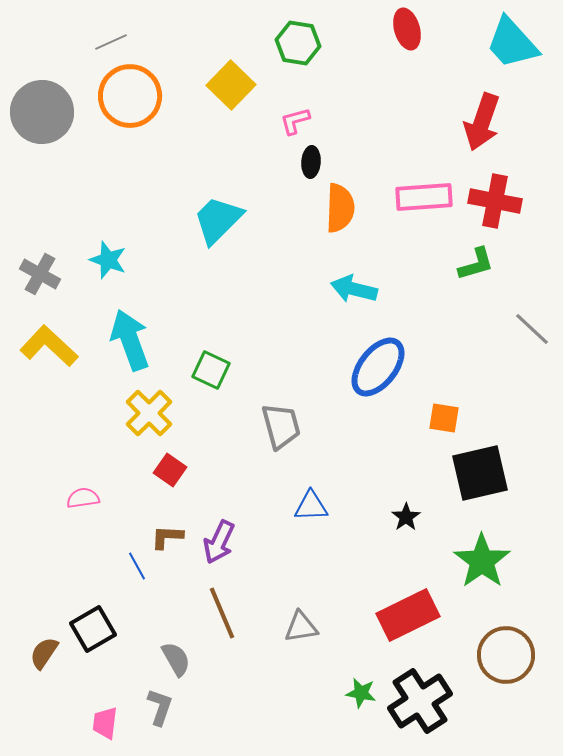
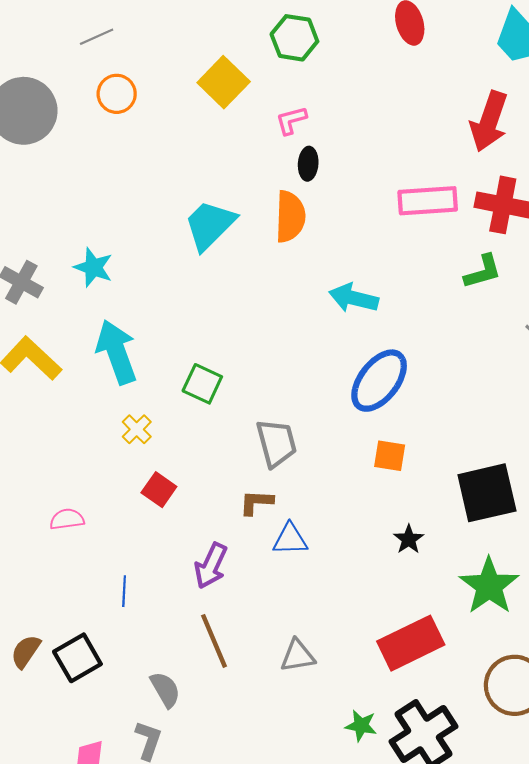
orange circle: (130, 96) -> (117, 94), size x0.6
orange semicircle: (340, 208) -> (290, 217), moved
yellow cross: (149, 413) -> (137, 429), size x0.6
orange square: (444, 418) -> (390, 456), moved
blue triangle: (311, 506) -> (290, 539), moved
brown L-shape: (167, 537) -> (256, 502), moved
blue line: (137, 566) -> (124, 591), turned 32
brown semicircle: (44, 653) -> (26, 651), moved

